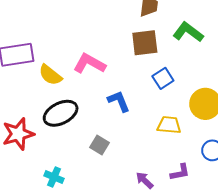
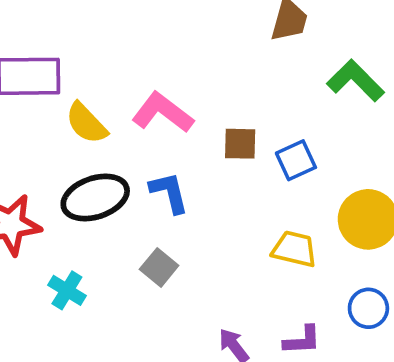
brown square: (145, 43) -> (240, 144), moved, size x0.7
blue L-shape: (119, 101) -> (169, 192), moved
cyan cross: (54, 177) -> (67, 290), moved

